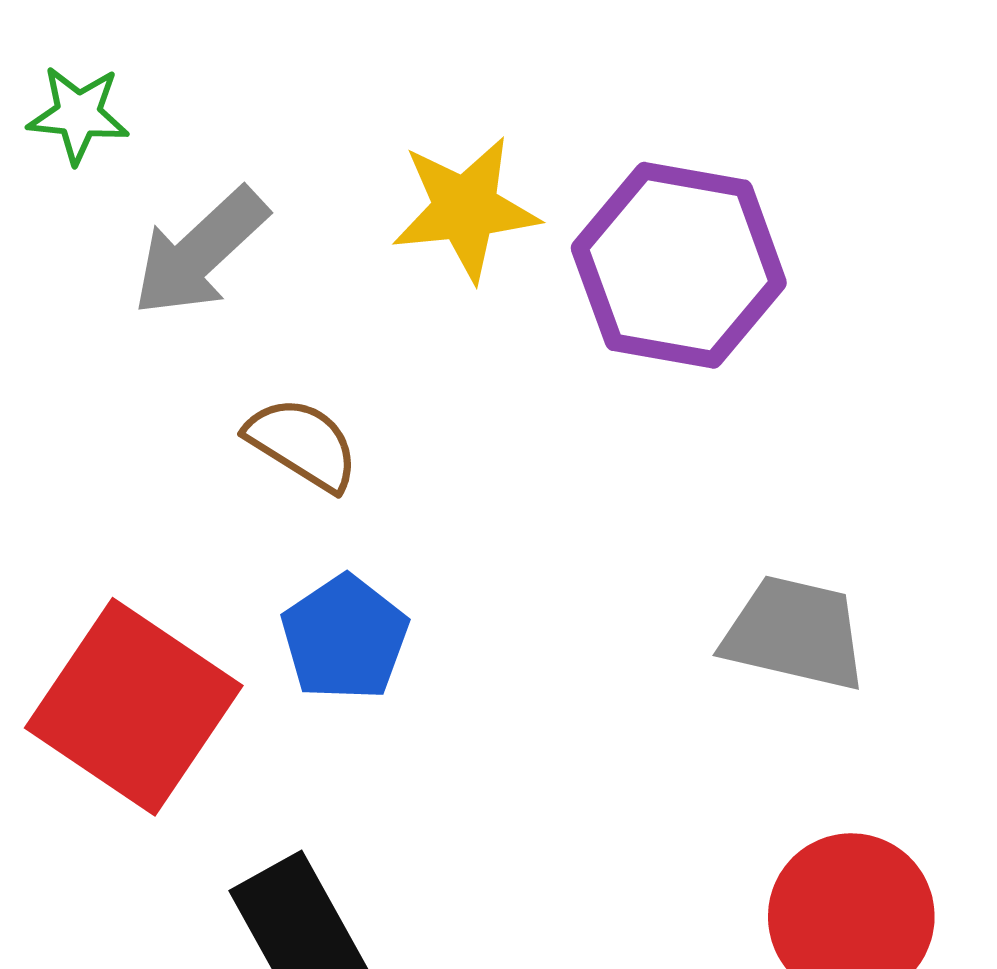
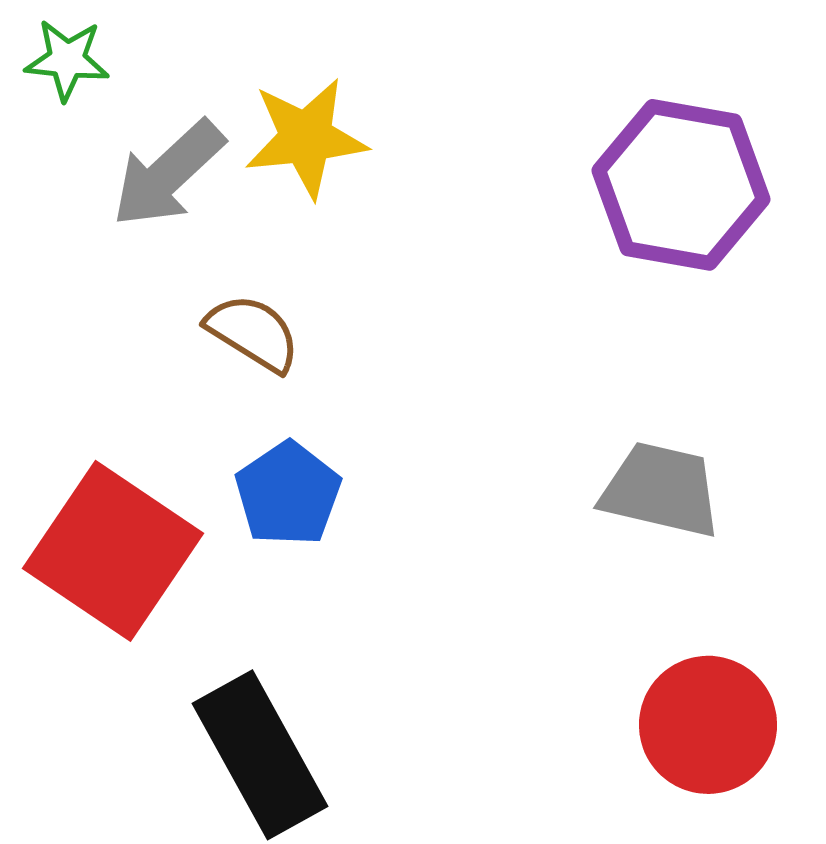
yellow star: (465, 209) -> (306, 138), moved
purple hexagon: (679, 265) -> (681, 185), moved

